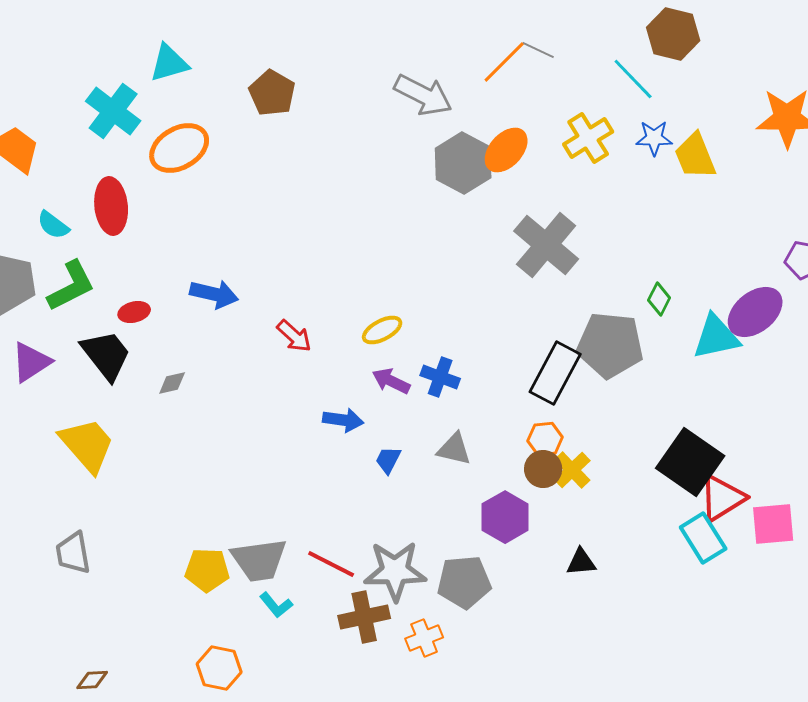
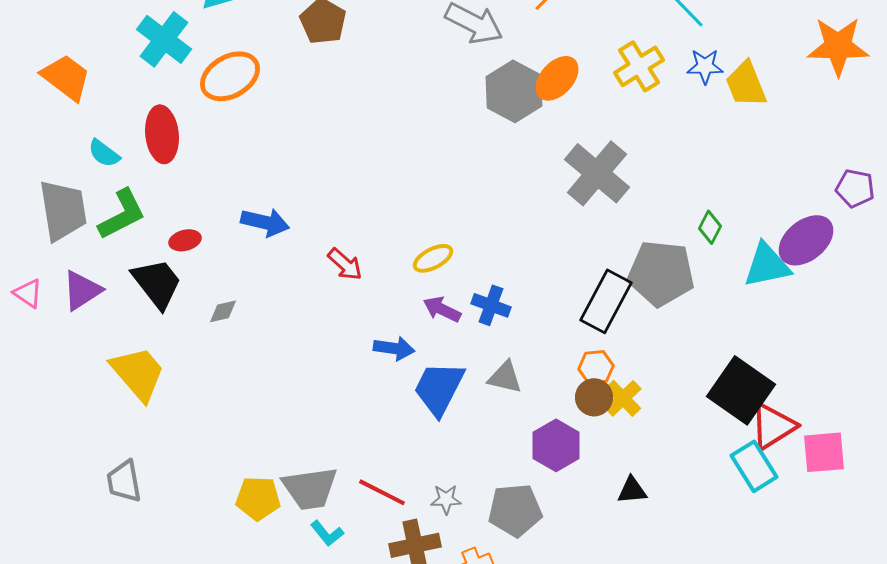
blue trapezoid: (388, 460) -> (439, 388), size x2.0
gray star: (395, 571) -> (446, 499), size x0.5

